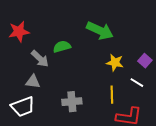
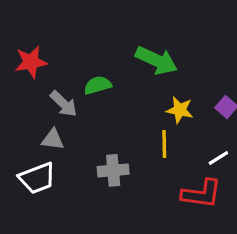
white line: (137, 83) -> (218, 158), moved, turned -64
yellow line: (112, 95) -> (164, 144), moved

